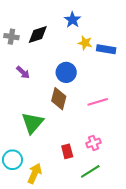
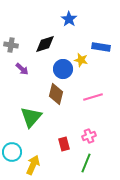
black diamond: (38, 35) -> (45, 44), moved
gray cross: (11, 37) -> (11, 45), moved
yellow star: (85, 43) -> (81, 60), moved
green line: (90, 171) -> (86, 163), turned -36

